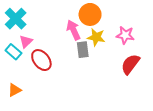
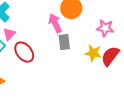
yellow star: (96, 37) -> (93, 53), moved

